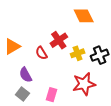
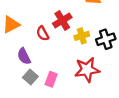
gray square: (22, 94) -> (30, 77), moved

